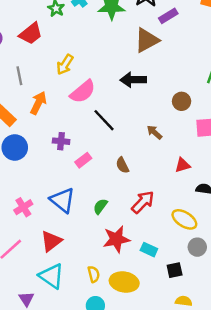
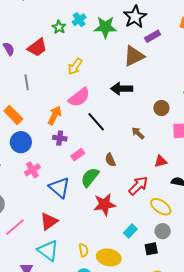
yellow arrow: (65, 65) -> (75, 67), moved
orange arrow: (38, 103) -> (55, 115), moved
red arrow: (143, 202) -> (138, 186), moved
green semicircle: (100, 206) -> (90, 177), moved, size x1.5
pink cross: (23, 207) -> (32, 170), moved
red star: (116, 239) -> (105, 204), moved
gray circle: (197, 247) -> (163, 231), moved
cyan rectangle: (149, 250) -> (130, 231), turned -72

